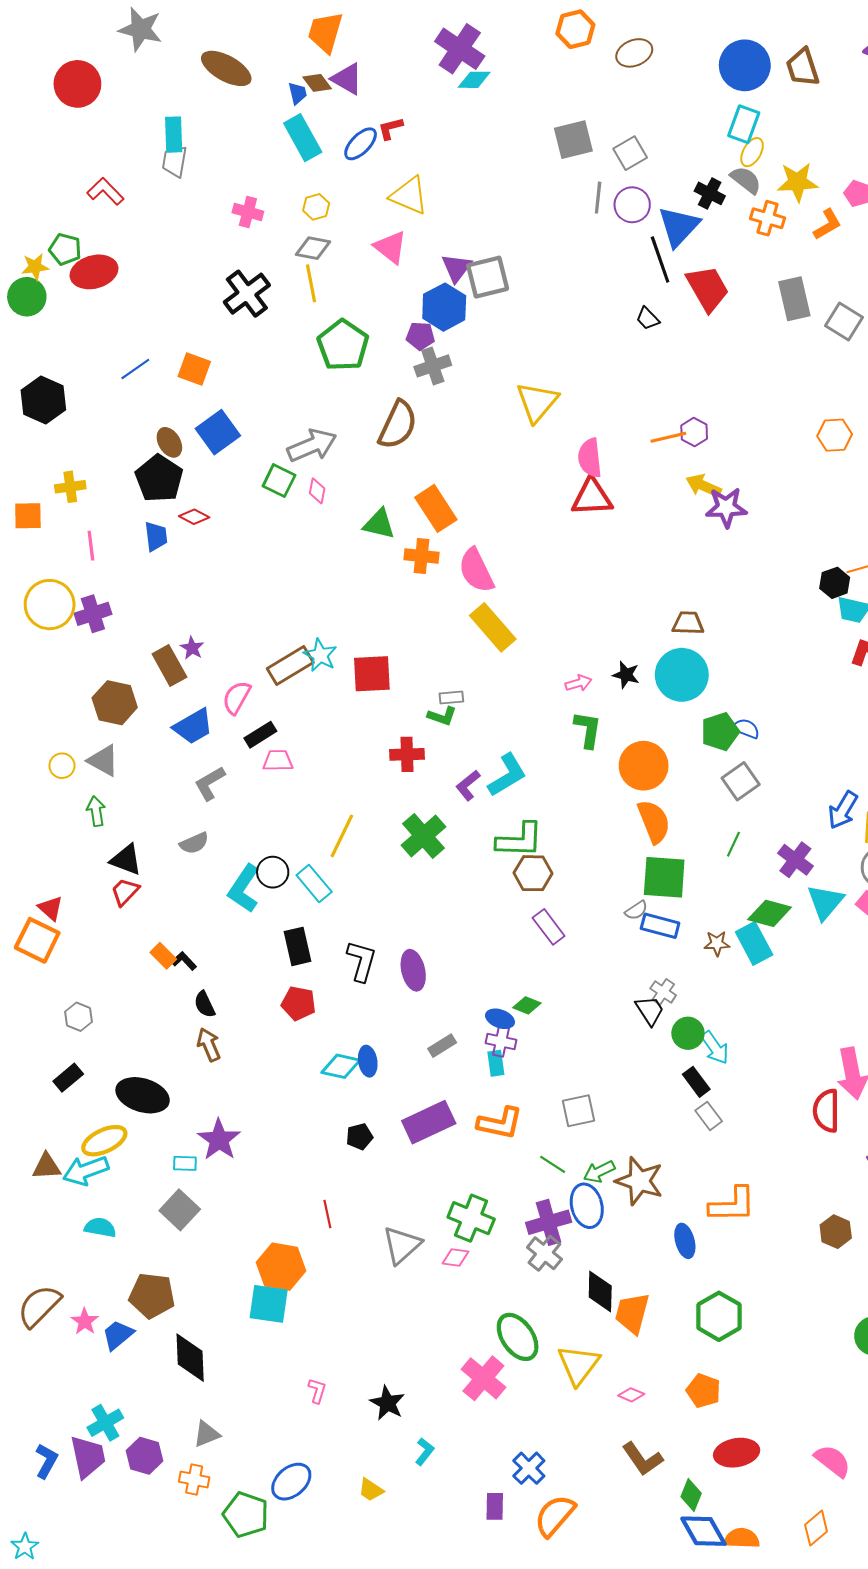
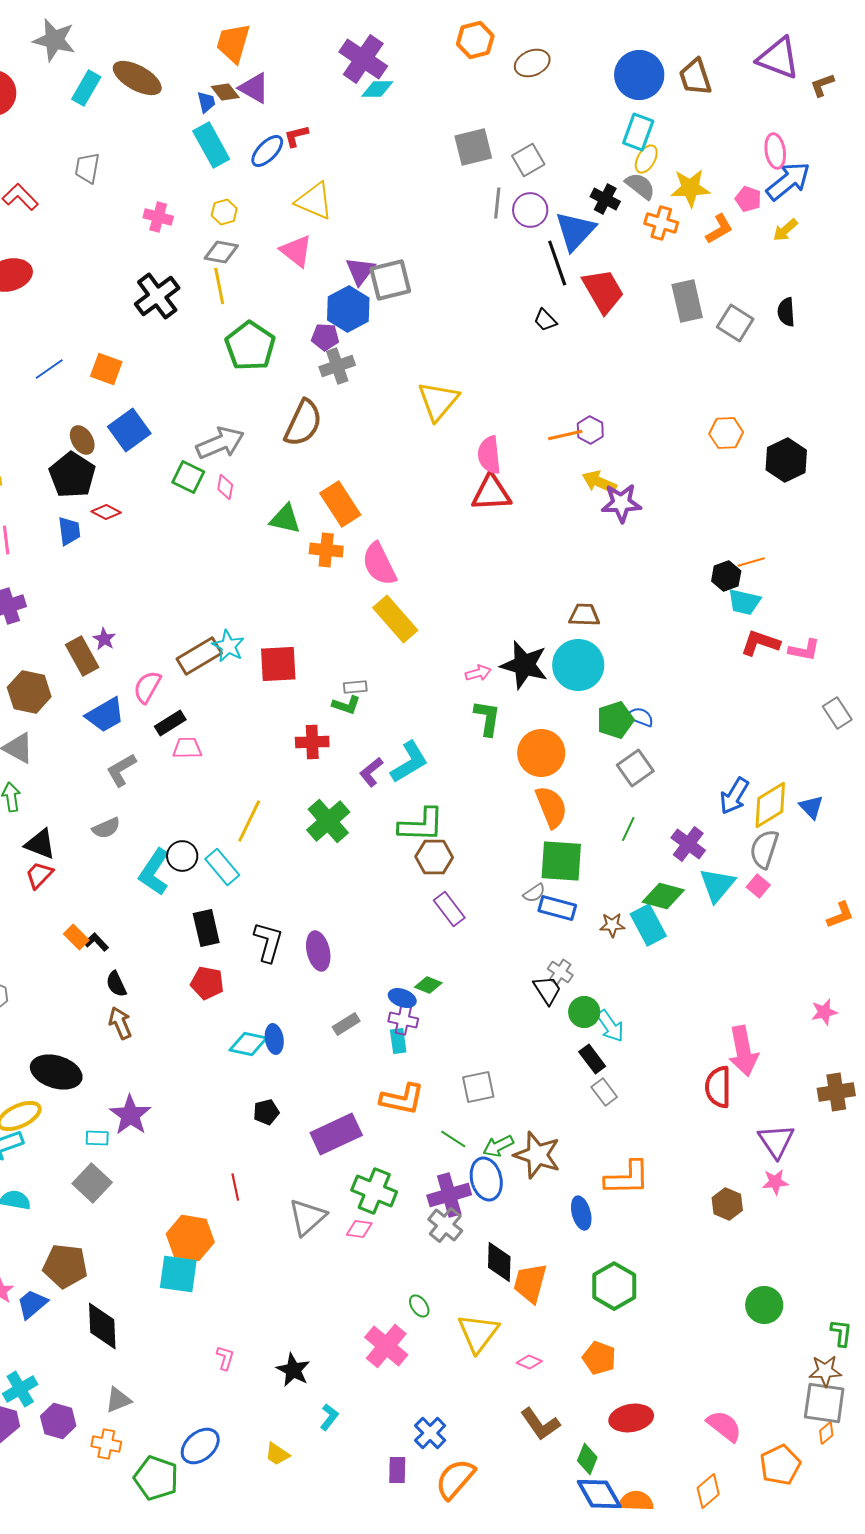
cyan rectangle: (174, 135) -> (86, 88), moved, turned 32
black star: (626, 675) -> (524, 665), size x1.8
purple rectangle: (429, 1122) -> (336, 1134), moved
green ellipse: (518, 1337) -> (419, 1306), size x0.5

